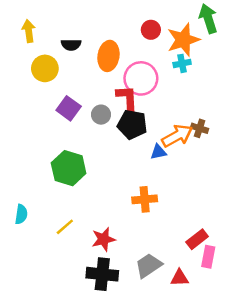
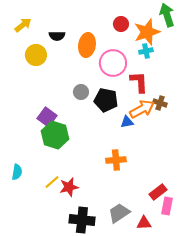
yellow arrow: (29, 31) -> (23, 25), turned 60
red L-shape: (127, 98) -> (139, 82), moved
purple square: (69, 108) -> (47, 117), moved
red star: (103, 239) -> (69, 187), moved

